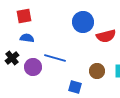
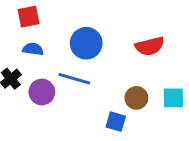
blue circle: (83, 22) -> (86, 43), moved
blue square: (75, 87) -> (116, 122), moved

